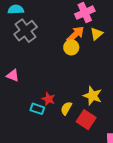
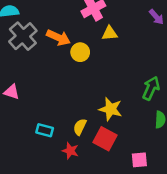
orange arrow: (75, 34) -> (58, 38), moved, turned 72
yellow triangle: (96, 34) -> (110, 33), turned 40
red star: (48, 99) -> (70, 151), moved

